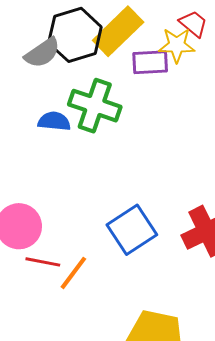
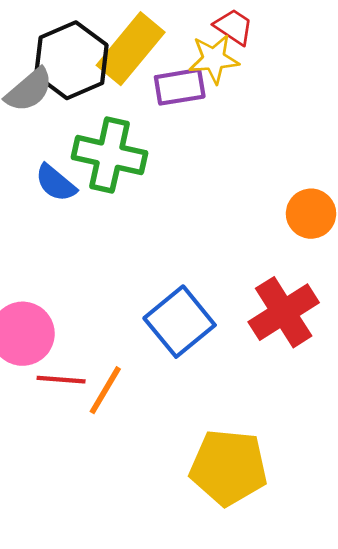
blue semicircle: (54, 121) -> (56, 183), turned -140

